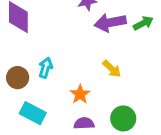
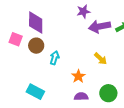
brown circle: (18, 78) -> (36, 46), moved
cyan rectangle: (33, 113) -> (35, 92), moved

